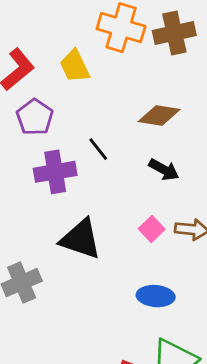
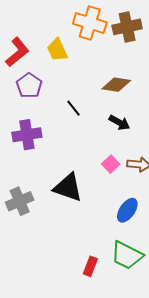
purple cross: (55, 172) -> (27, 135), moved
black triangle: (81, 239) -> (68, 187), moved
blue ellipse: (156, 296) -> (127, 210), moved, turned -60

